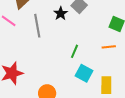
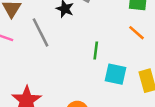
orange line: (109, 47) -> (137, 33), turned 64

